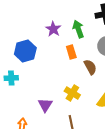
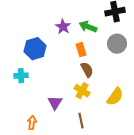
green arrow: (78, 29) -> (88, 27), turned -48
brown semicircle: (90, 67) -> (87, 70), moved

